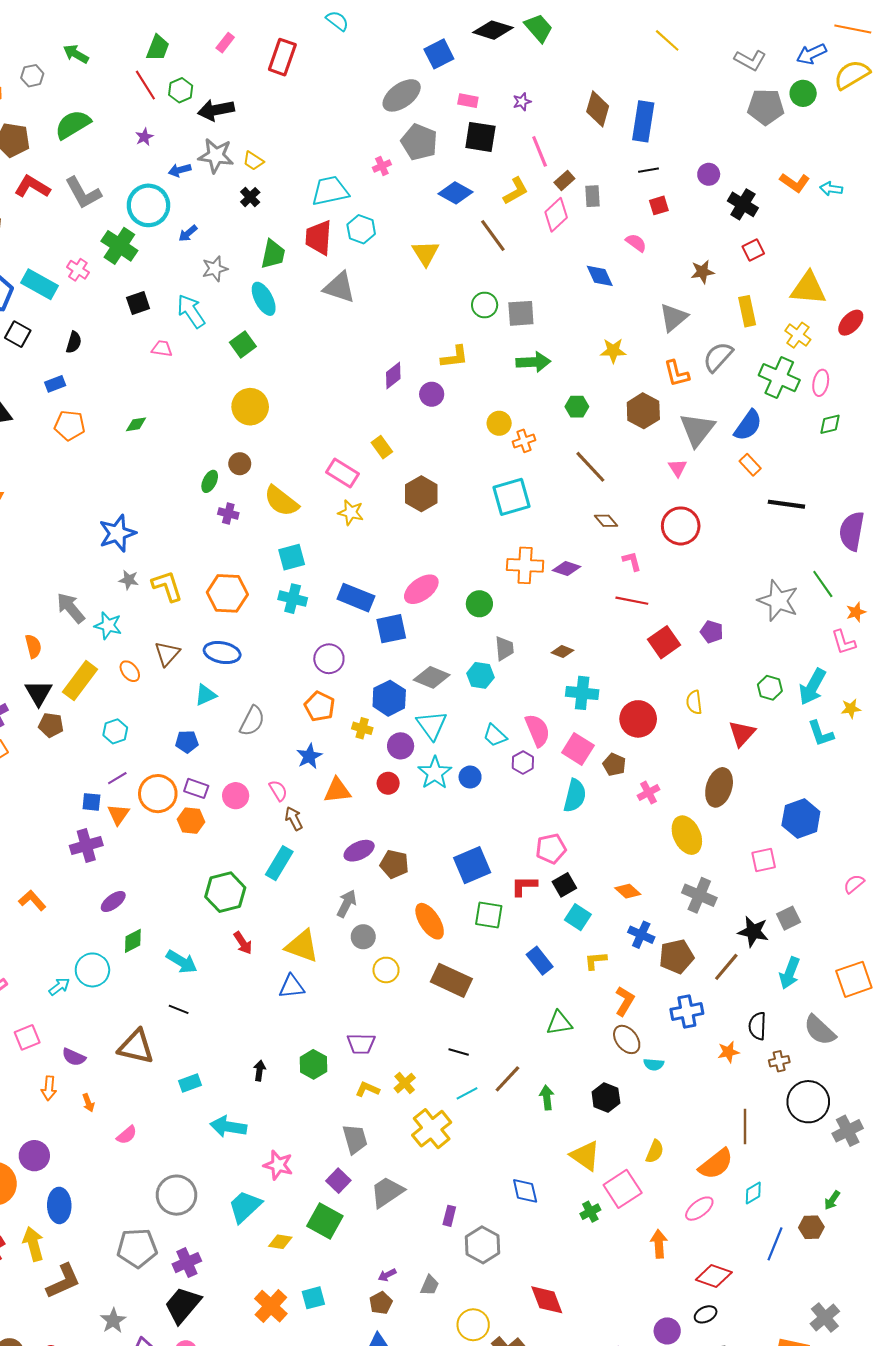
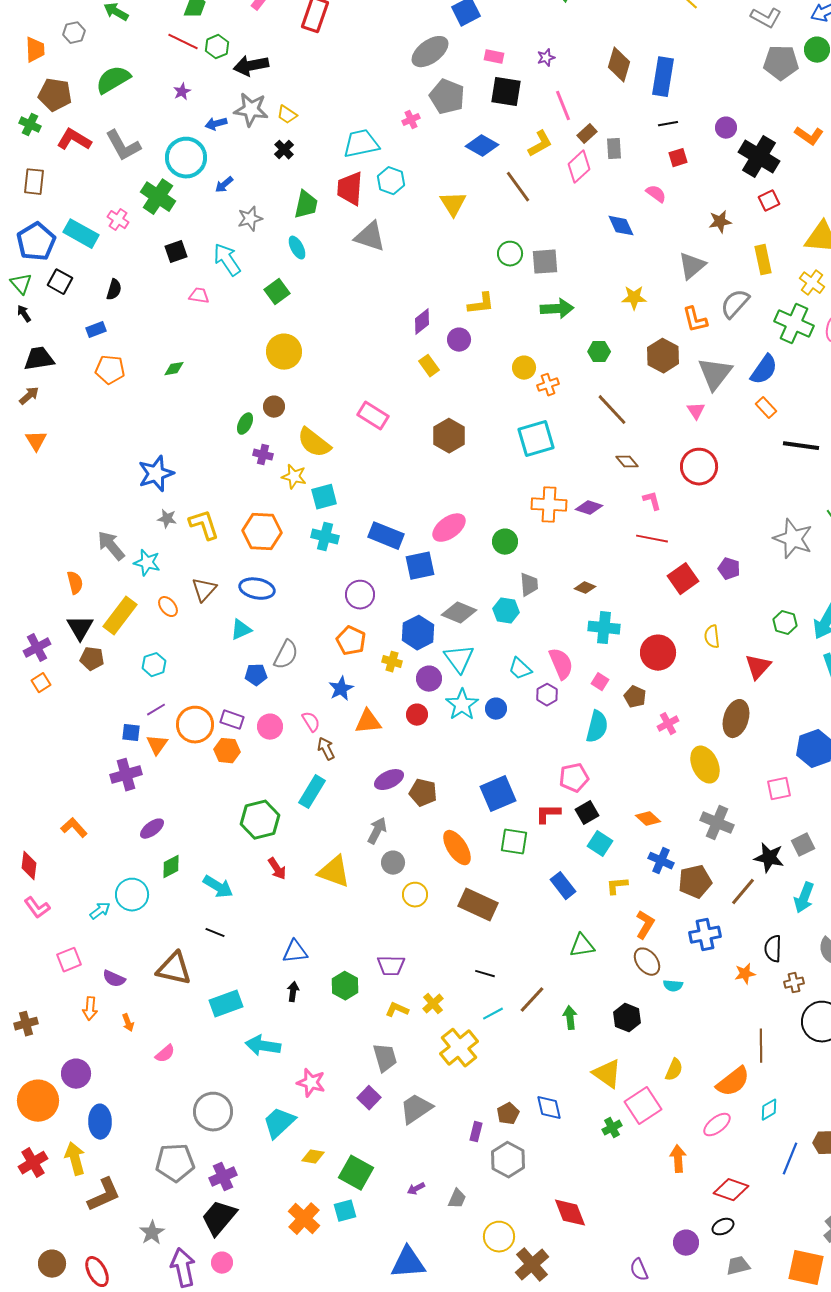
red line: (145, 85) -> (183, 42), turned -32
black cross: (743, 204) -> (759, 157), size x1.4
cyan ellipse: (264, 299) -> (297, 248), size x0.7
yellow rectangle: (382, 447) -> (429, 366), moved
yellow star: (351, 512) -> (294, 477), moved
blue pentagon: (187, 742) -> (256, 675), moved
pink square: (578, 749) -> (600, 682), size x0.6
blue triangle: (292, 987) -> (295, 952), moved
cyan rectangle: (190, 1083) -> (226, 1004), size x1.5
green square: (325, 1221) -> (356, 1173), moved
brown pentagon: (381, 1303) -> (508, 1114), moved

